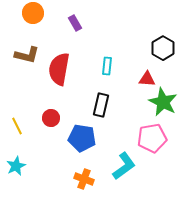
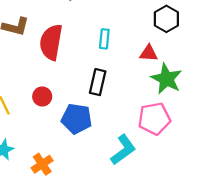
orange cross: (84, 179) -> (42, 164), moved, turned 36

